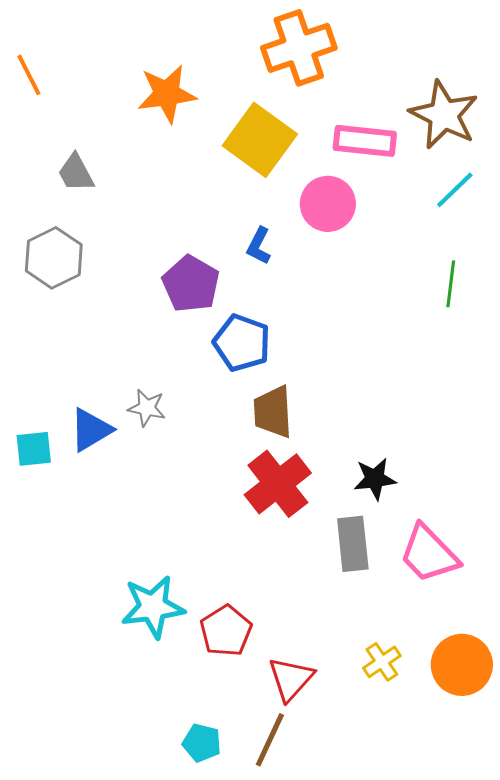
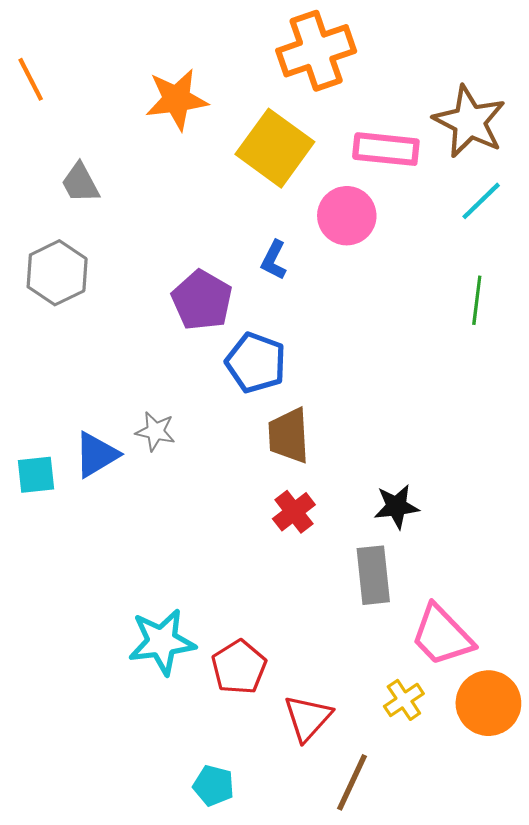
red cross: (278, 484) -> (294, 512), size x0.6
pink trapezoid: (429, 554) -> (442, 635), moved
brown line: (270, 740) -> (352, 782), moved

